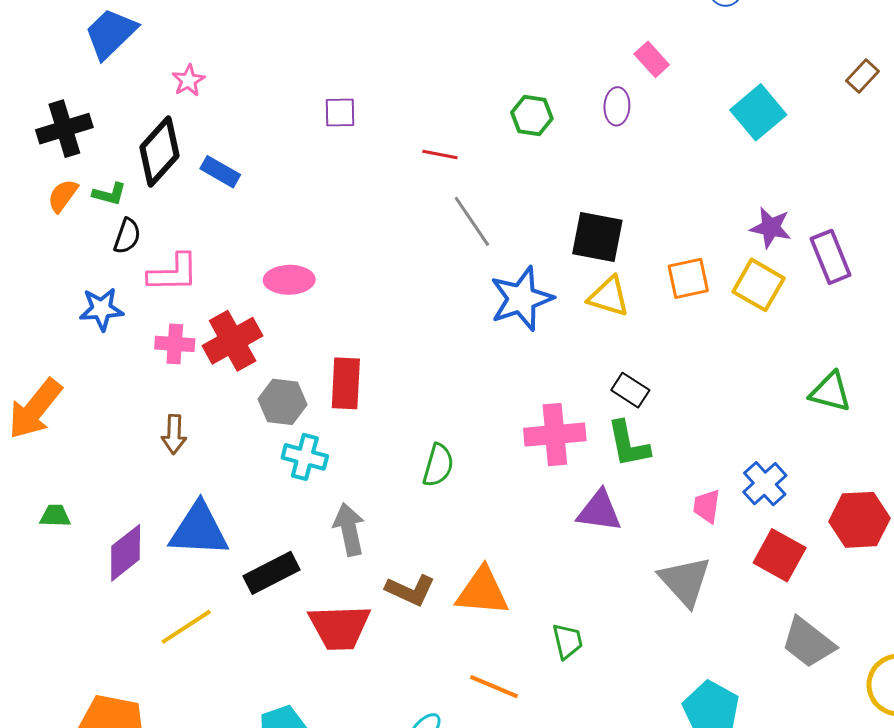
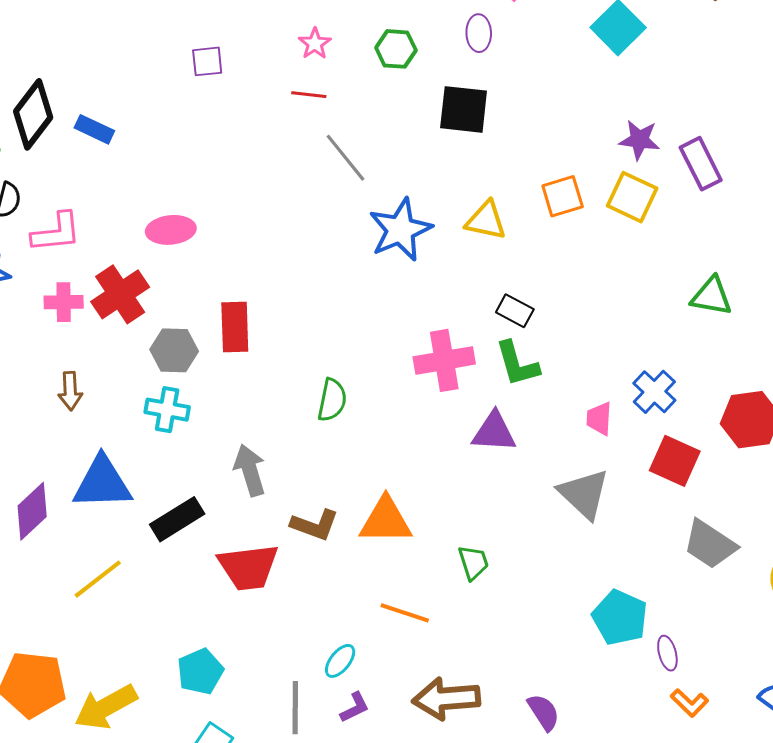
pink star: (188, 80) -> (315, 44), moved
black square: (597, 237) -> (464, 109), moved
cyan cross: (305, 457) -> (167, 410), moved

